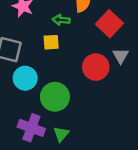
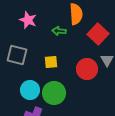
yellow square: (51, 42) -> (51, 62), moved
cyan circle: (25, 78) -> (30, 90), moved

